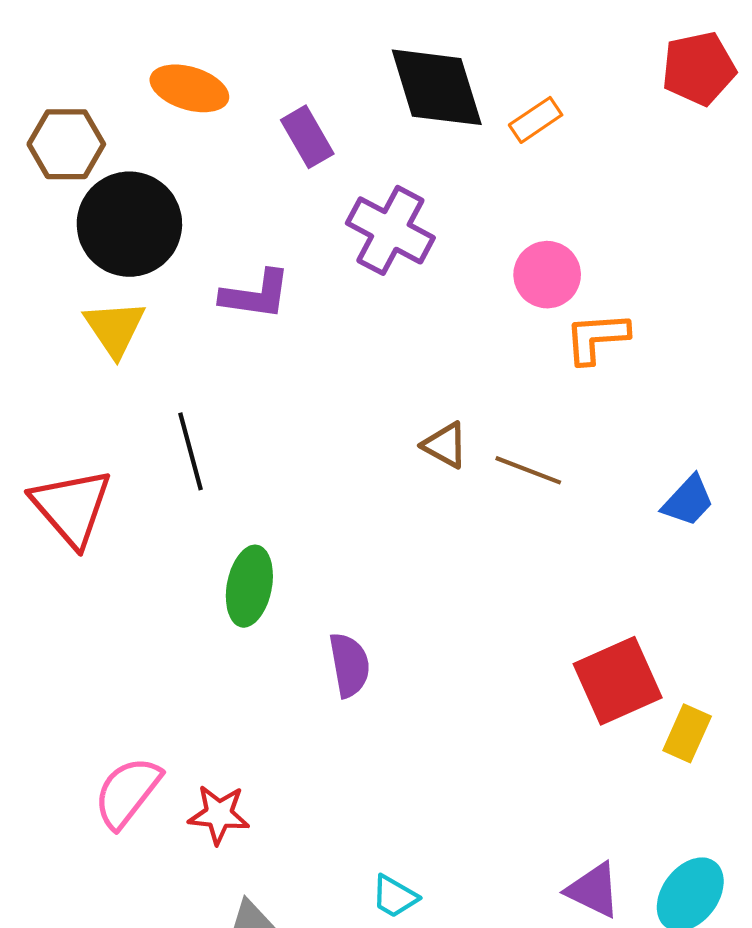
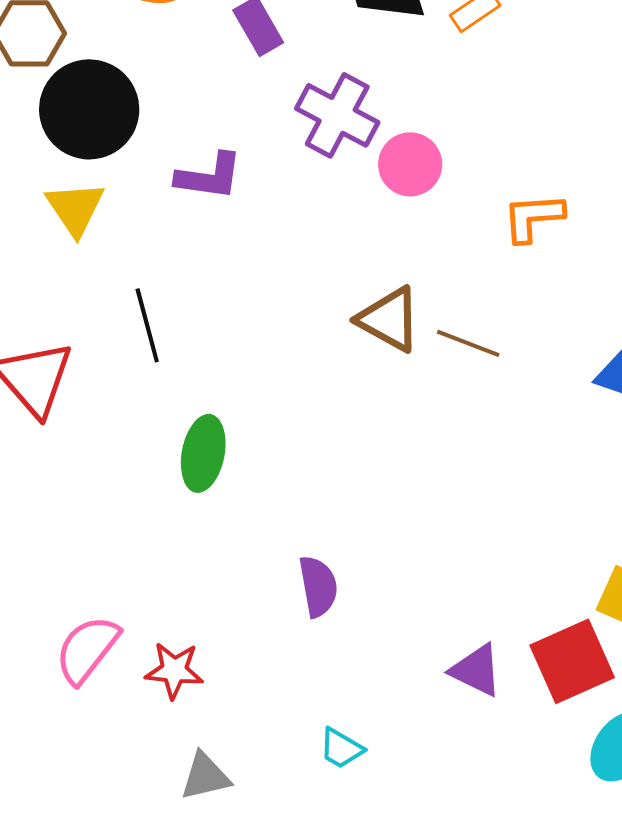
pink circle: (547, 275) -> (410, 164), moved
brown triangle: (445, 445) -> (389, 319), size x1.5
purple semicircle: (349, 665) -> (318, 586), moved
red square: (618, 681) -> (572, 661), moved
purple triangle: (593, 890) -> (476, 670), moved

